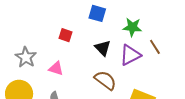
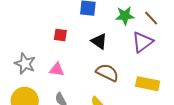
brown line: (155, 47) -> (151, 18), moved
purple triangle: (130, 55) -> (142, 42), moved

